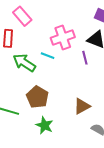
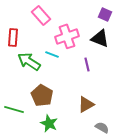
pink rectangle: (22, 16) -> (41, 15), moved
purple line: (85, 58) -> (87, 64), moved

